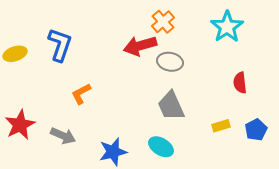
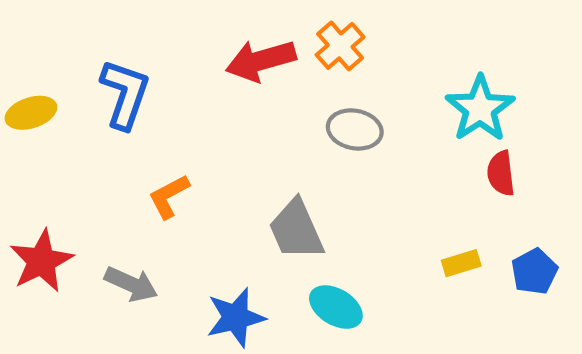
cyan star: (227, 27) -> (480, 109), moved
red arrow: (140, 46) -> (261, 61), moved
gray trapezoid: (171, 106) -> (296, 230), moved

